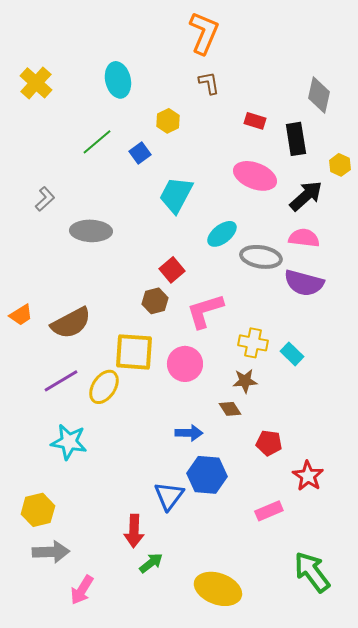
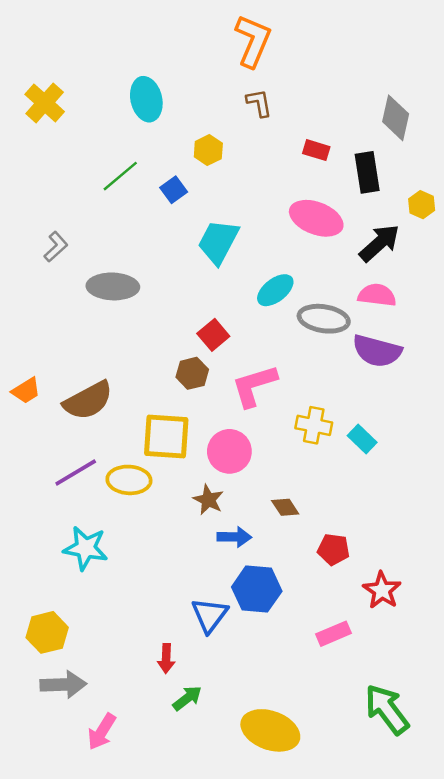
brown star: (245, 381) -> (208, 500), moved, turned 30
yellow ellipse: (104, 387) -> (129, 480), turned 60
red arrow: (134, 531) -> (166, 658), size x0.7

